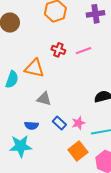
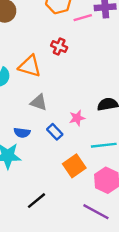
pink line: (83, 51) -> (83, 18), moved
pink star: (78, 123) -> (77, 118), moved

